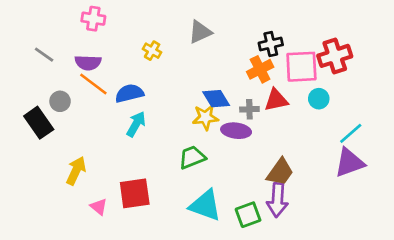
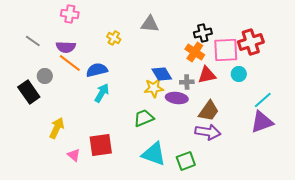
gray triangle: (200, 32) -> (150, 24), turned 30
orange cross: (260, 69) -> (195, 52), turned -30
brown trapezoid: (280, 172) -> (209, 111), moved
purple arrow: (277, 200) -> (208, 132), moved, turned -85

